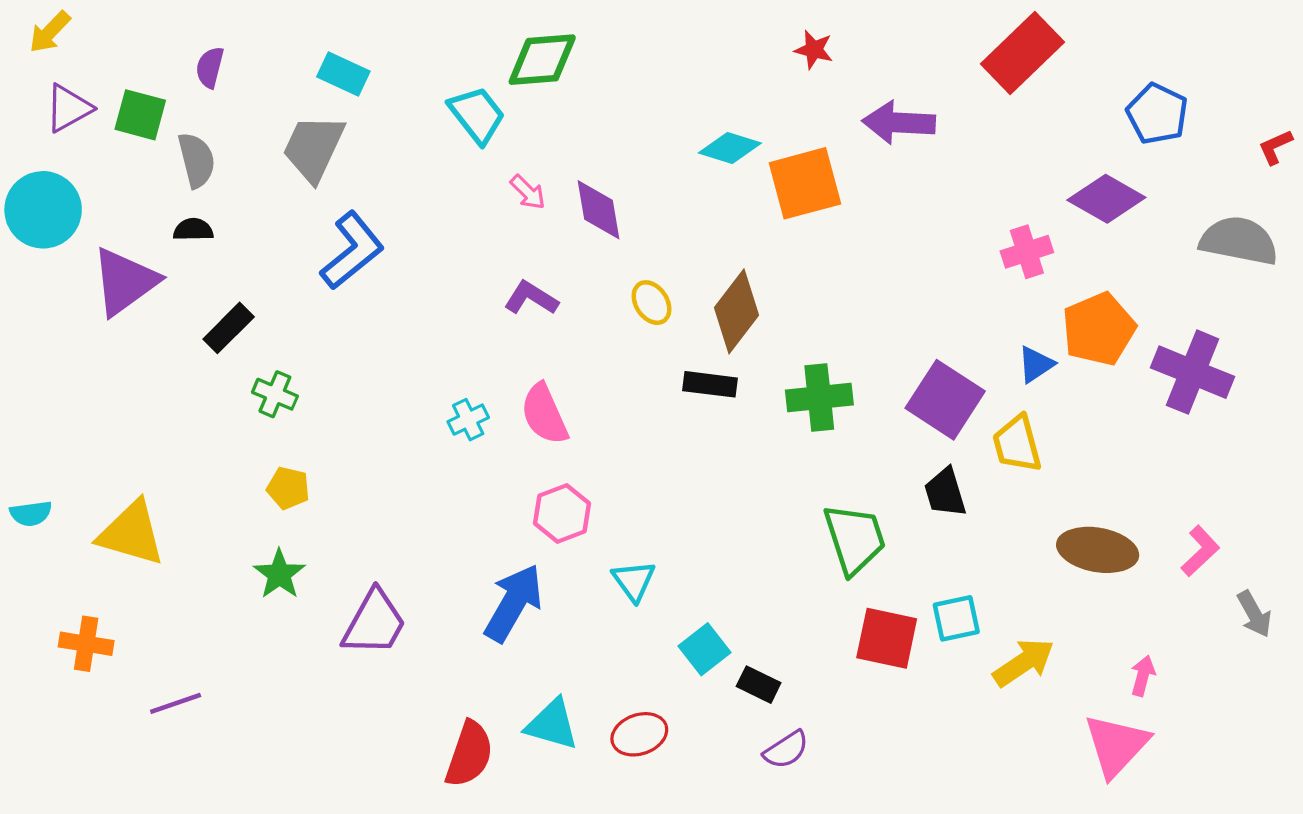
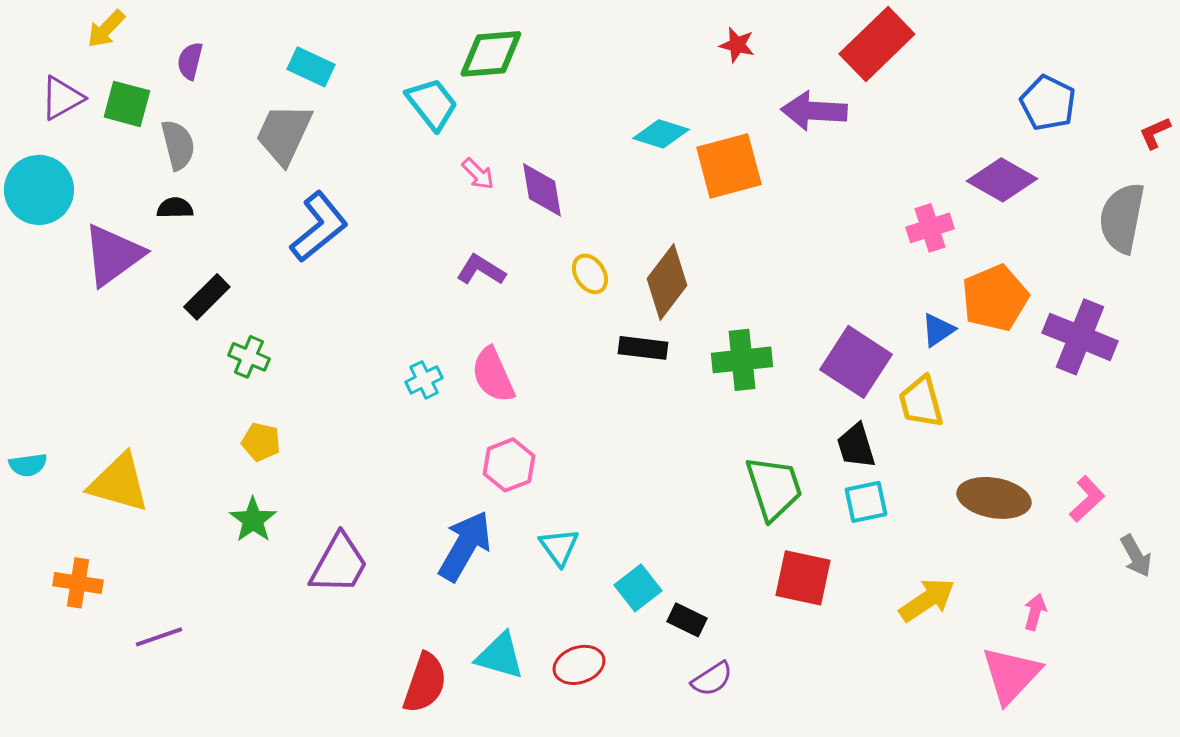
yellow arrow: (50, 32) -> (106, 29), moved
red rectangle: (1022, 53) -> (877, 44), moved
gray semicircle: (1239, 241) -> (1122, 218), turned -90
cyan triangle: (634, 581) -> (559, 547), moved
cyan square: (956, 618) -> (866, 502), moved

